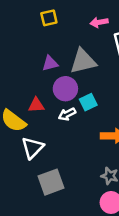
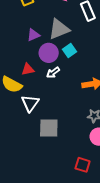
cyan square: (88, 102) -> (69, 50), moved
gray square: (51, 182) -> (49, 128), turned 30

